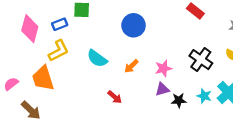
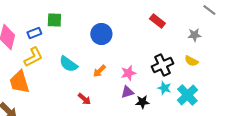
black cross: (201, 60) -> (162, 65), turned 30
cyan star: (204, 96) -> (164, 88), moved

